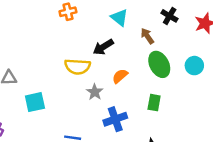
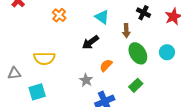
orange cross: (68, 12) -> (59, 15), turned -32
brown arrow: (147, 36) -> (126, 31), turned -144
yellow semicircle: (77, 67) -> (44, 58), moved
green rectangle: (154, 103) -> (136, 85), turned 40

